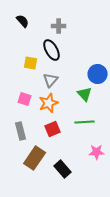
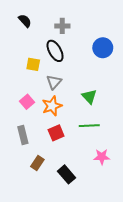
blue circle: (98, 74) -> (103, 48), moved
pink square: (25, 99) -> (27, 102), turned 32
brown rectangle: (35, 158) -> (37, 163), size x0.6

